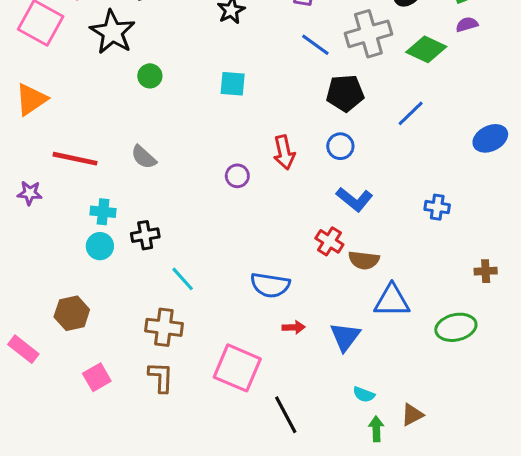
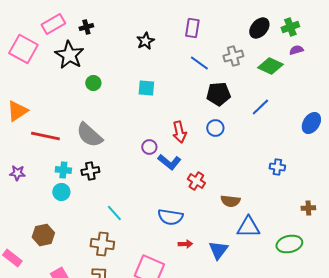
gray cross: (368, 34) -> (233, 56), size x0.7
orange triangle: (31, 99) -> (17, 111), moved
blue ellipse: (490, 138) -> (311, 123), turned -30
gray semicircle: (144, 157) -> (89, 135), size x1.6
purple star: (30, 193) -> (17, 173), moved
blue L-shape: (354, 199) -> (169, 162), moved
black cross: (145, 235) -> (90, 171), moved
red cross: (329, 241) -> (196, 181), moved

